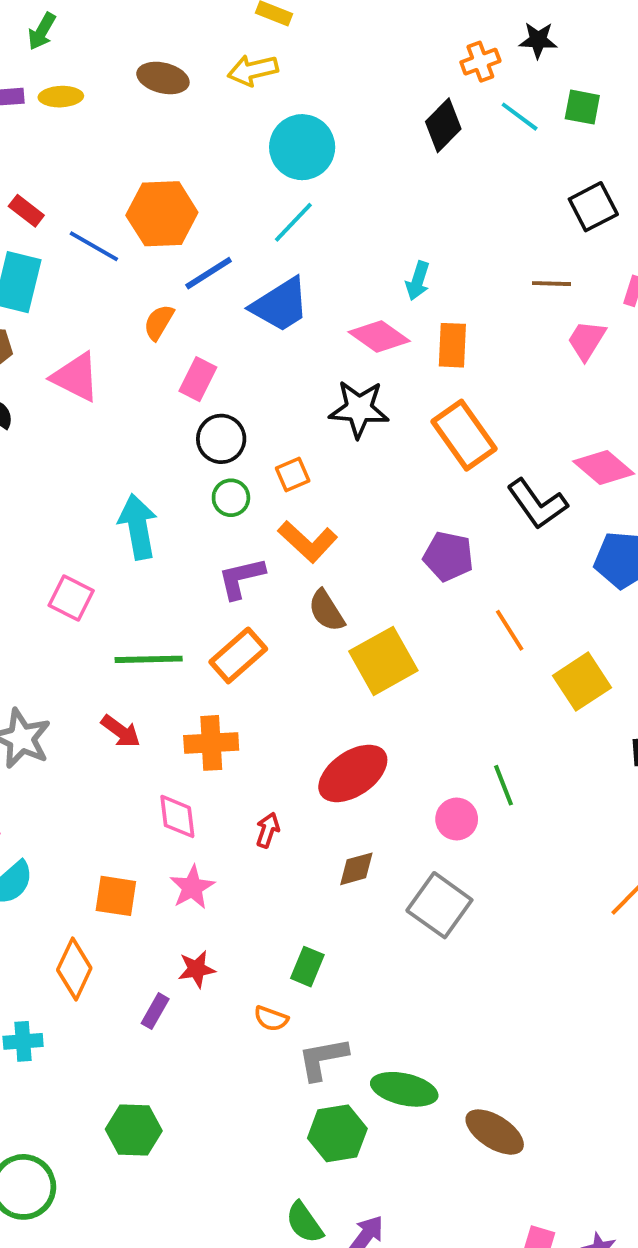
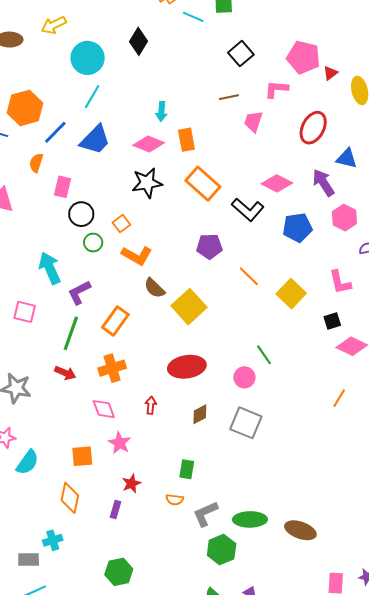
black diamond: (443, 125) -> (139, 41), moved
purple L-shape: (241, 578) -> (79, 293), moved
green line: (149, 659) -> (71, 333), turned -56
red ellipse: (353, 773) -> (187, 367), turned 39

